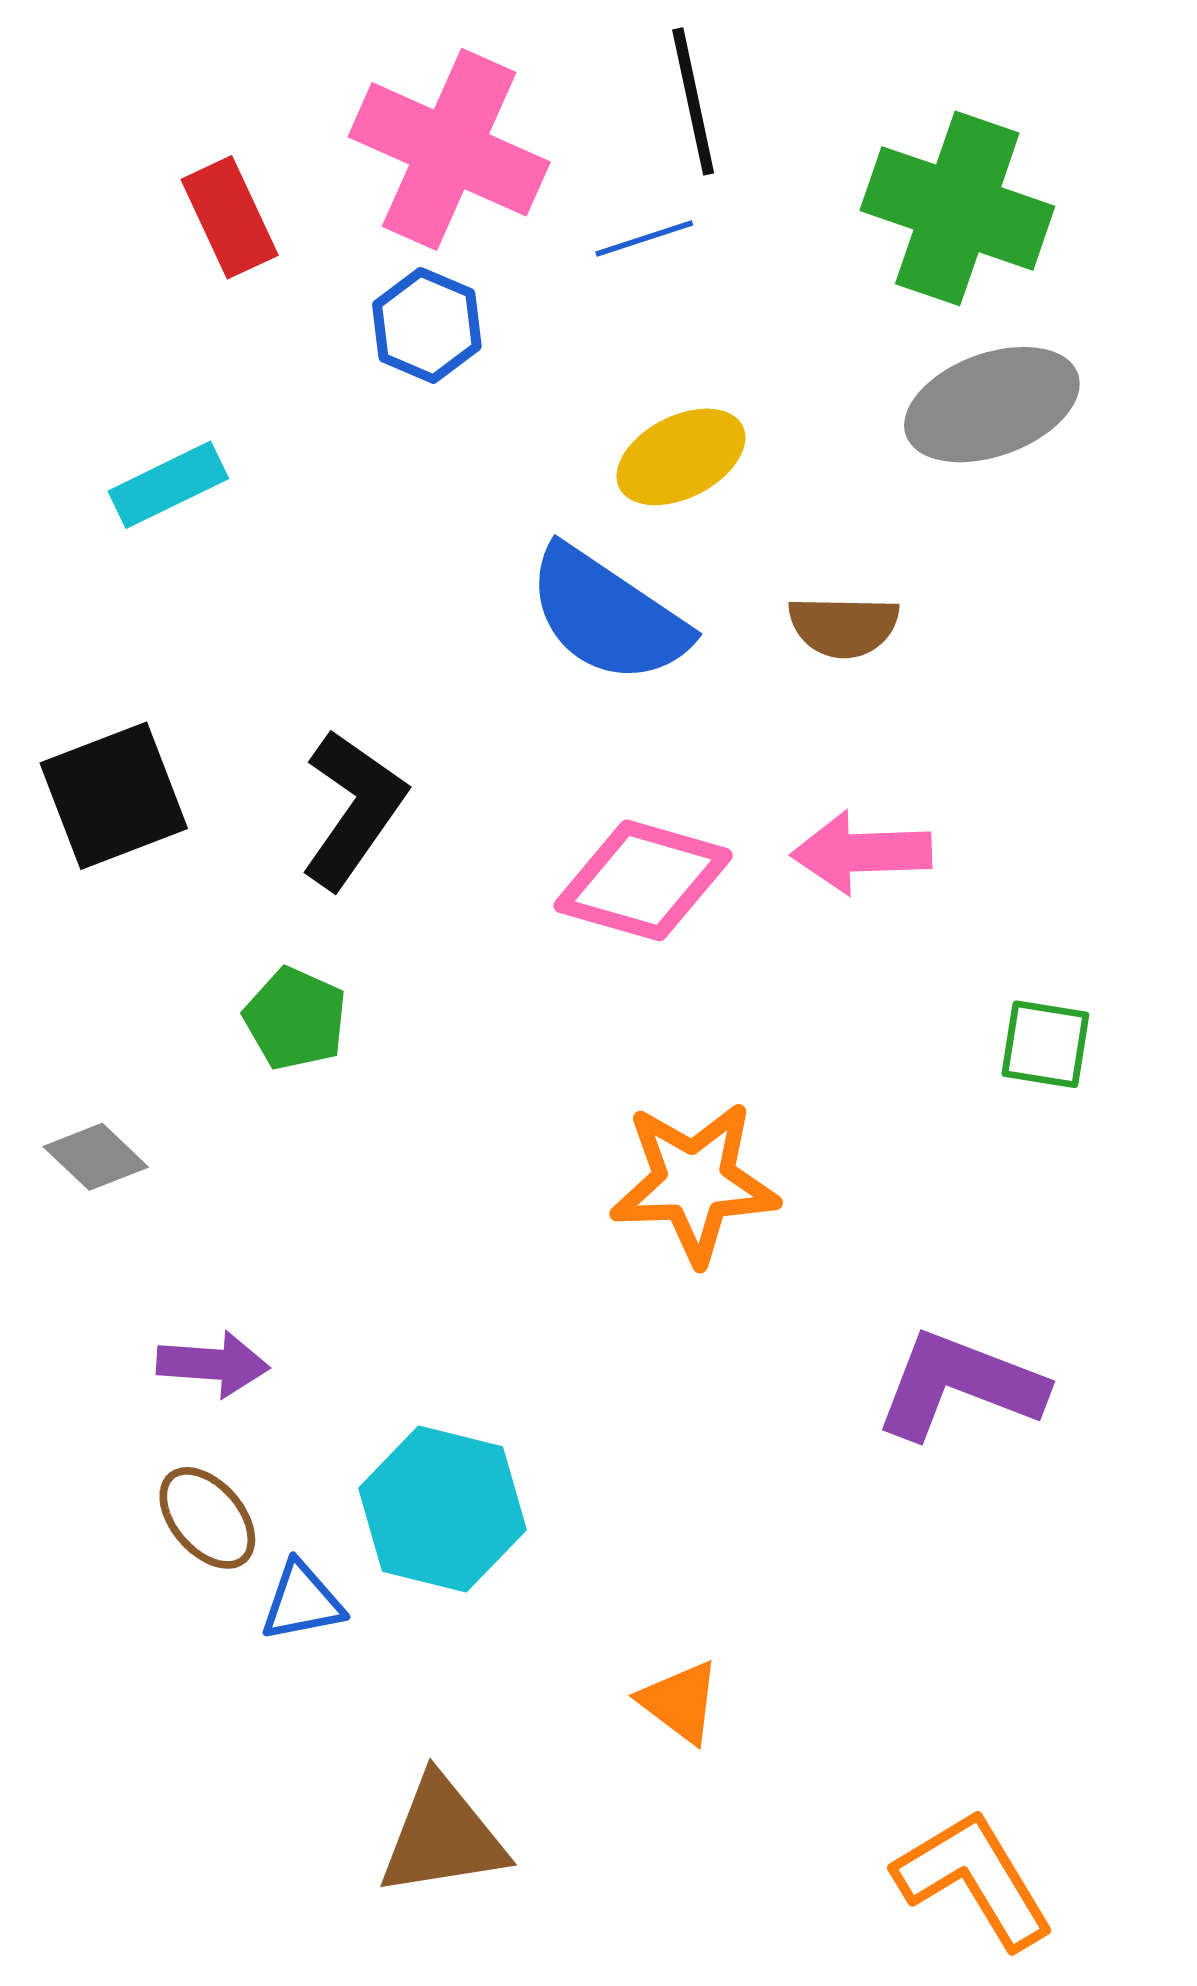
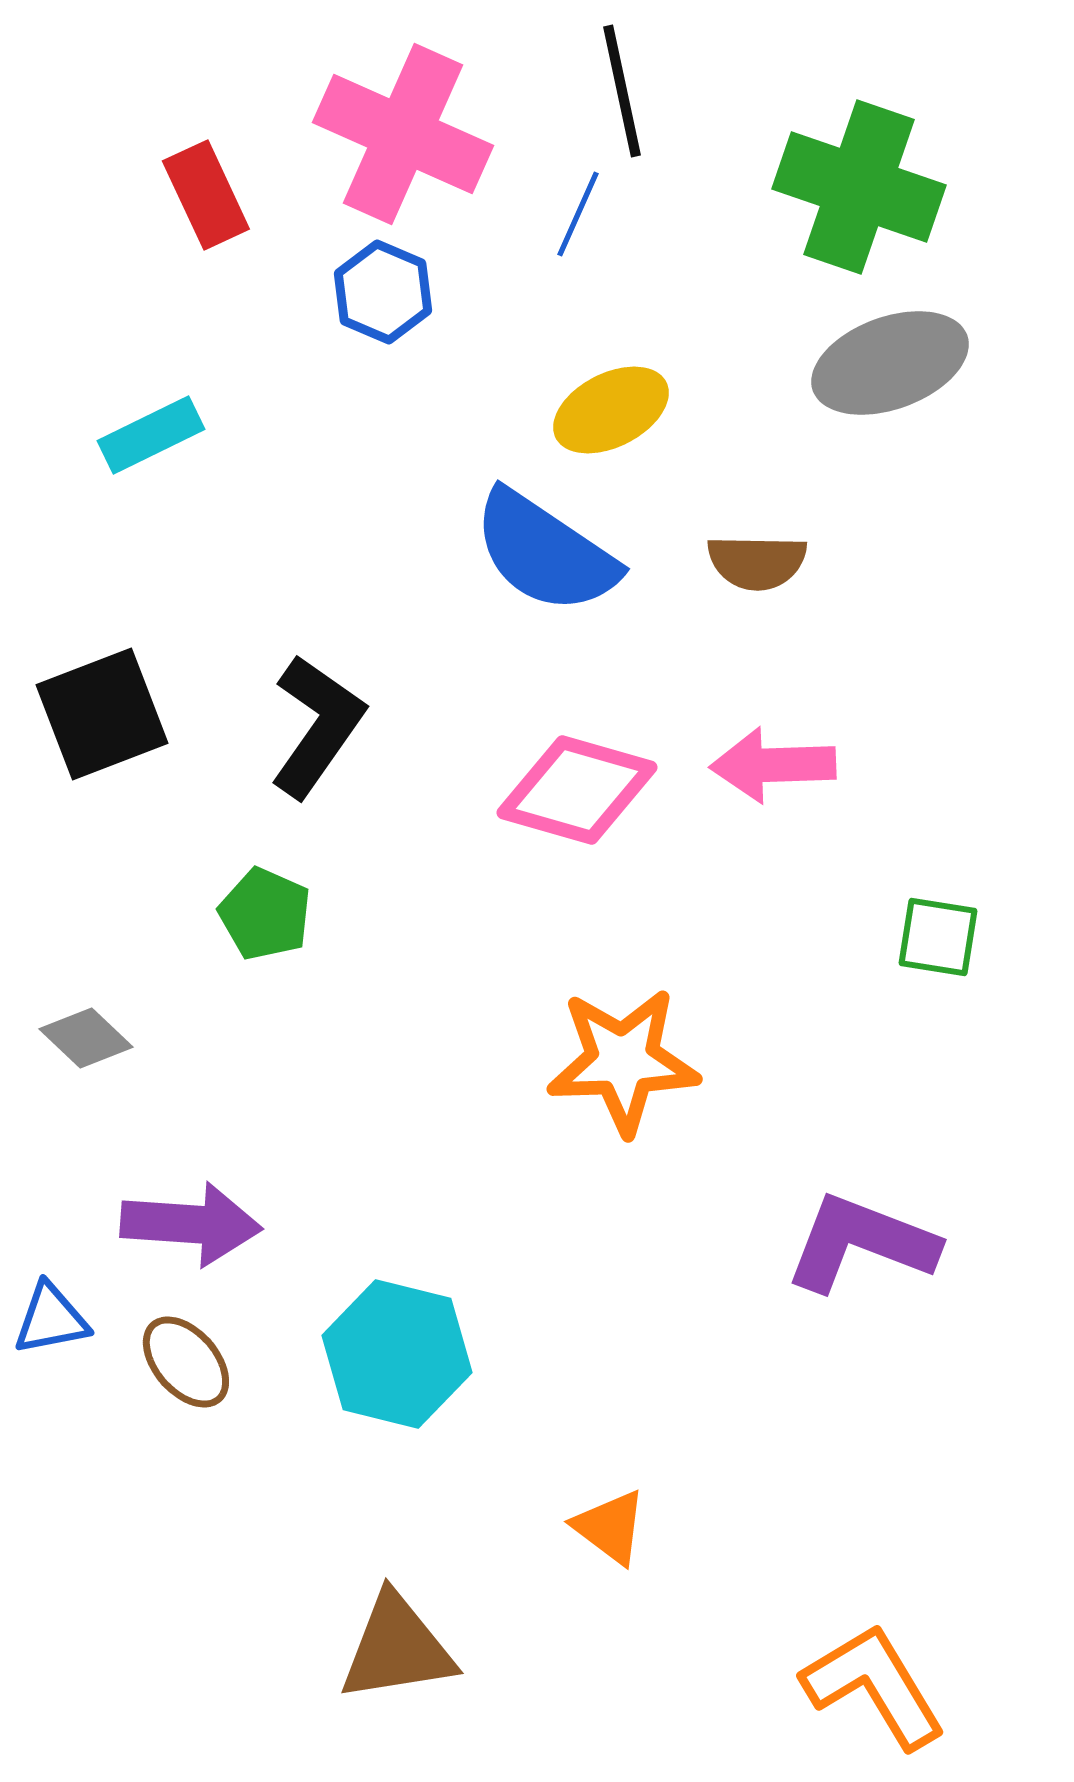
blue line: (644, 238) -> (578, 214), turned -48
purple arrow: (213, 1364) -> (191, 1224), size x1.4
blue triangle: (302, 1602) -> (51, 1319), moved

